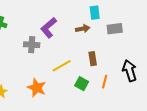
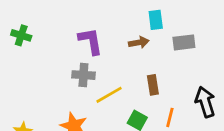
purple L-shape: (49, 28) -> (91, 41), turned 120
gray cross: (32, 45) -> (83, 75), moved

